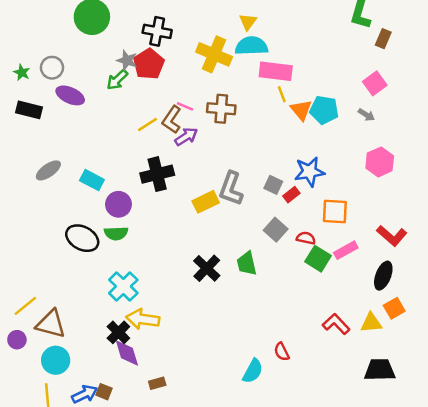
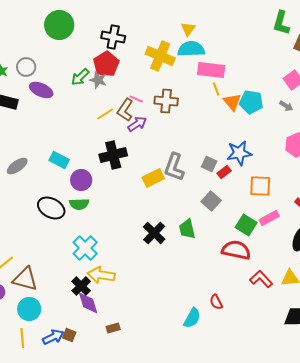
gray star: (127, 60) -> (98, 80), moved
gray ellipse: (48, 170) -> (17, 166), moved
red semicircle: (306, 238) -> (236, 250), moved, size x1.8

